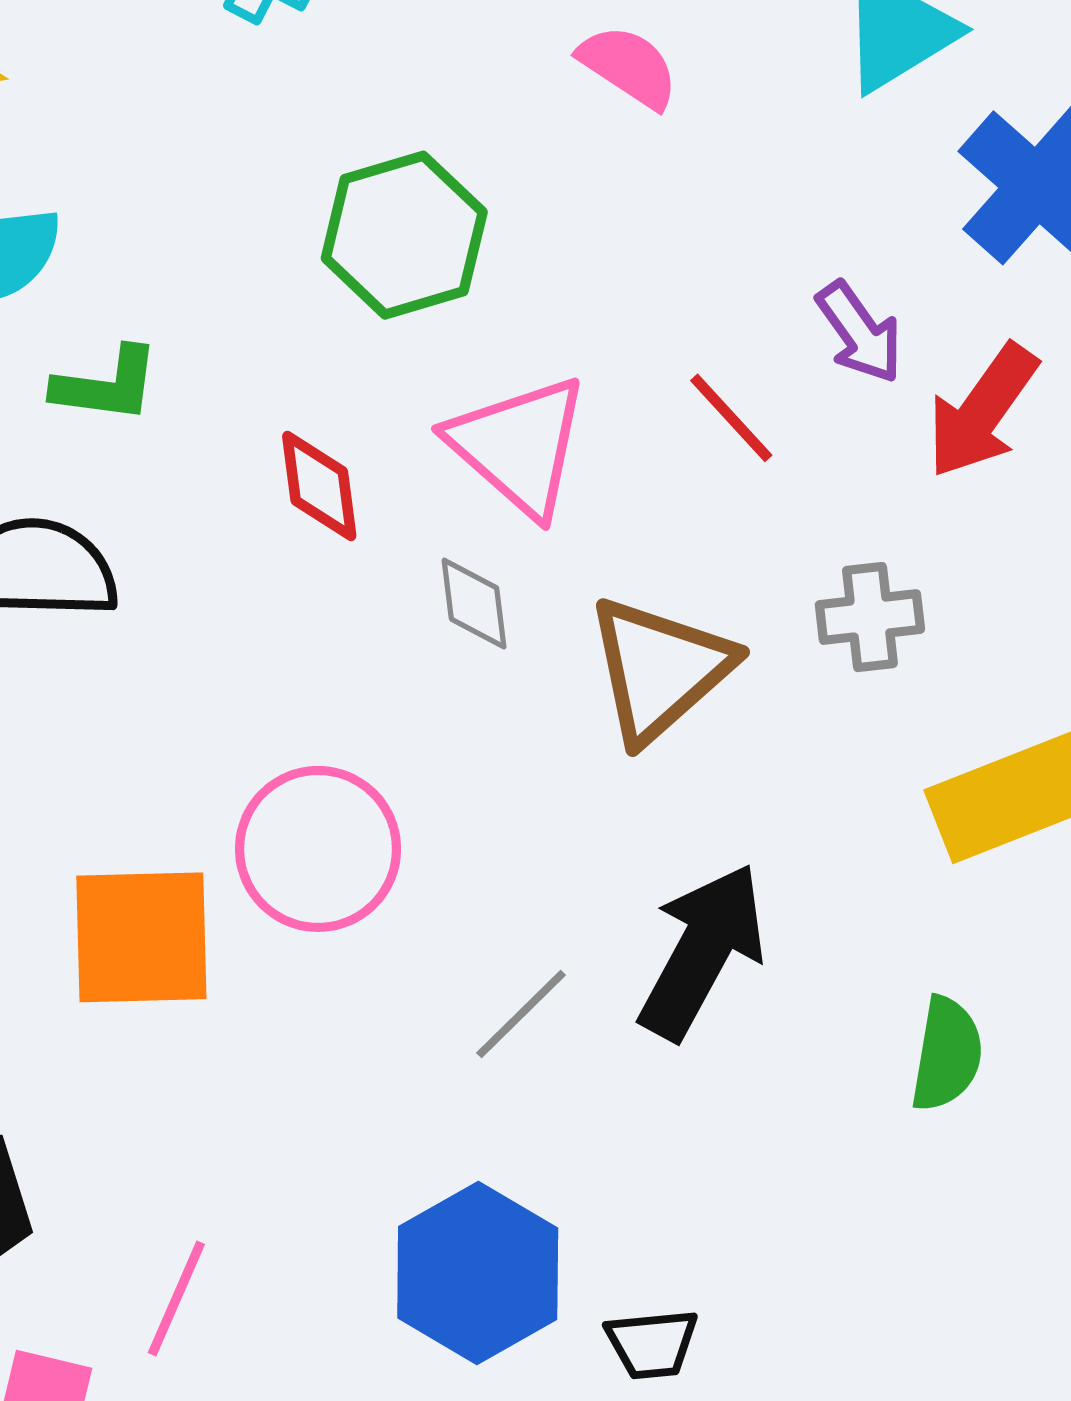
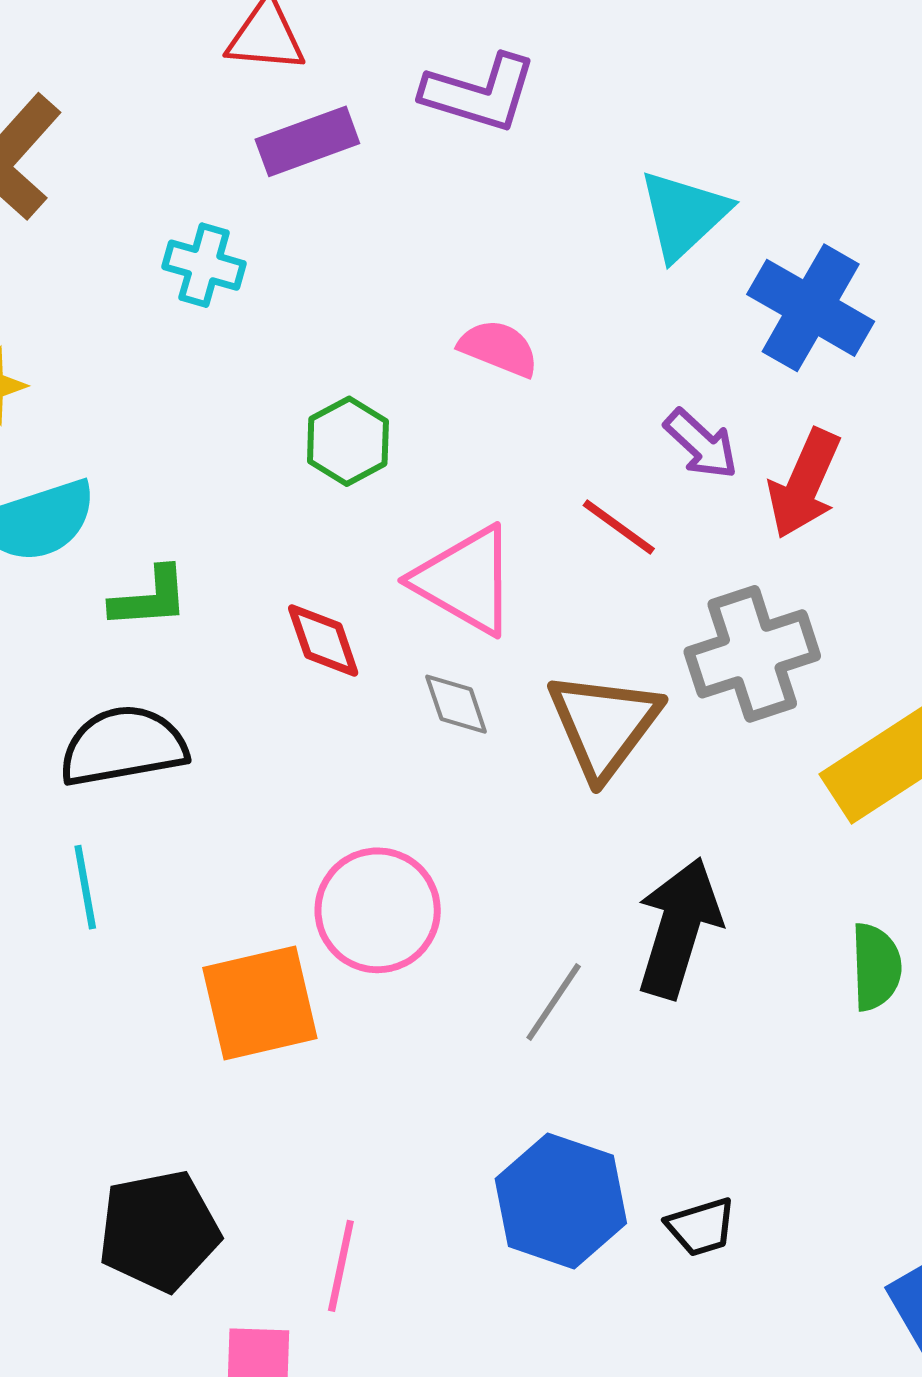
pink semicircle: (629, 67) -> (499, 348), moved
green hexagon: (404, 235) -> (348, 441), size x0.7
gray cross: (870, 617) -> (752, 654), size x1.6

